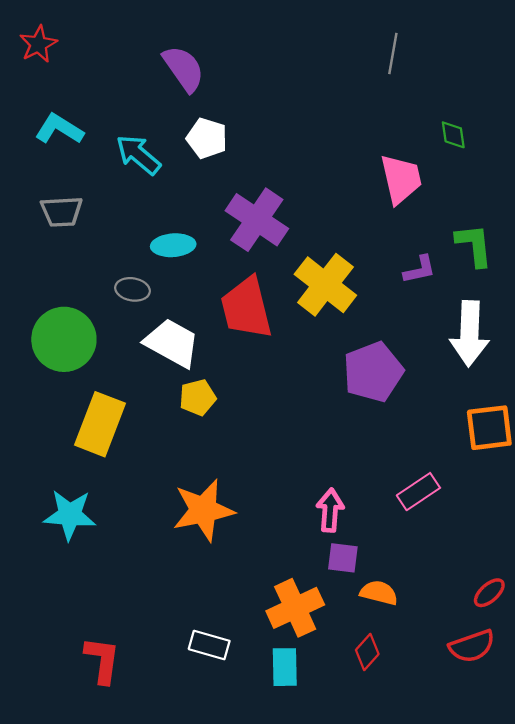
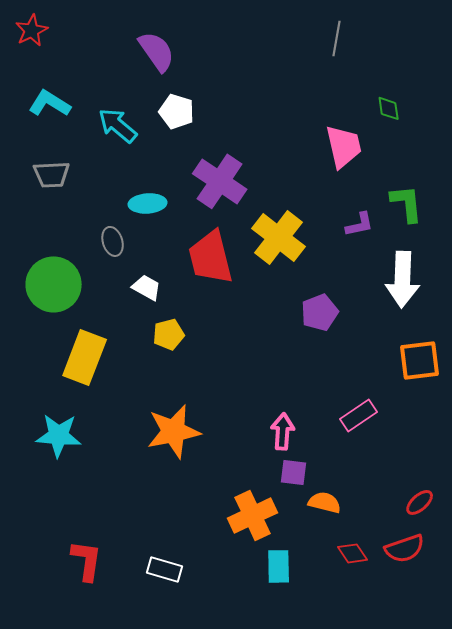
gray ellipse: (132, 289) -> (113, 241), turned 64
white trapezoid: (172, 343) -> (147, 287), size x0.6
purple pentagon: (373, 372) -> (320, 312), size x0.7
white rectangle: (209, 645) -> (165, 569), moved
red diamond: (367, 652) -> (353, 553), moved, turned -76
cyan rectangle: (285, 667) -> (279, 566), moved

